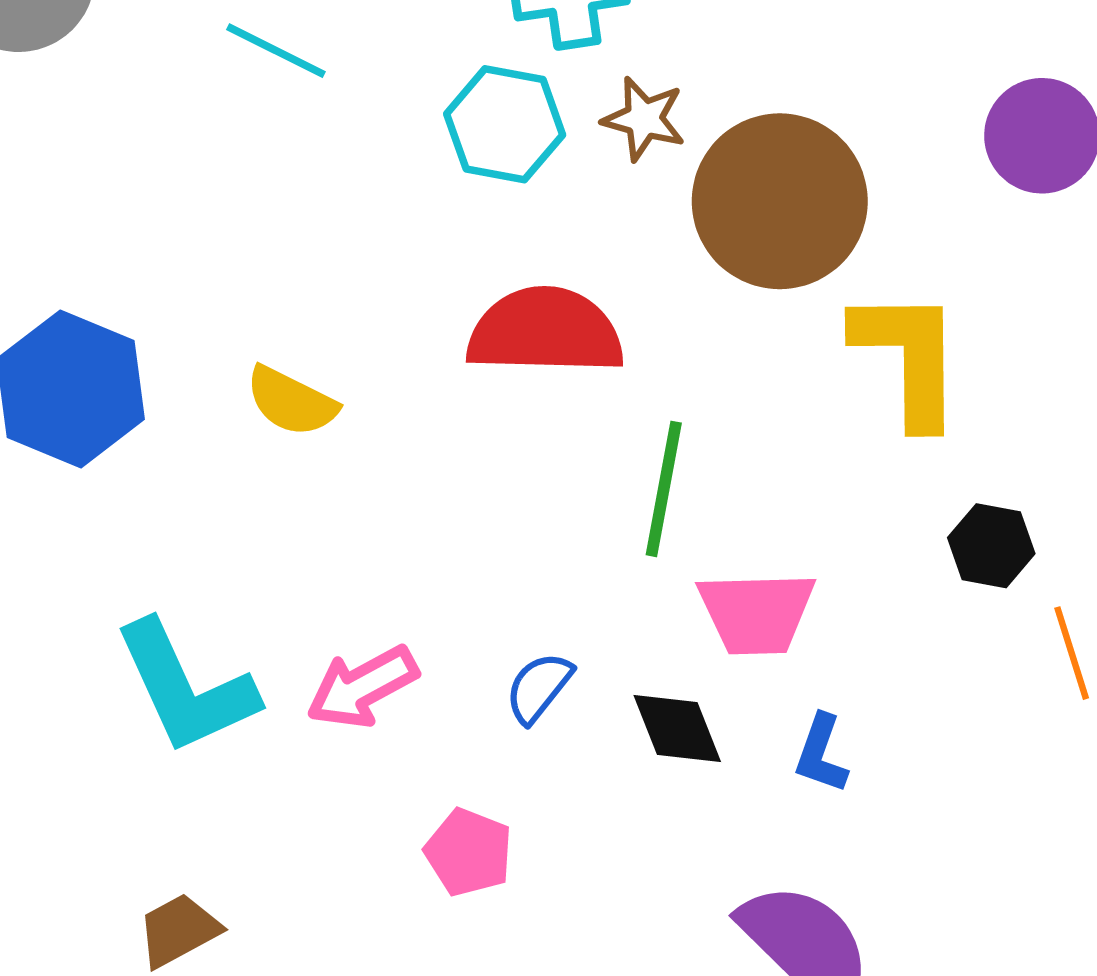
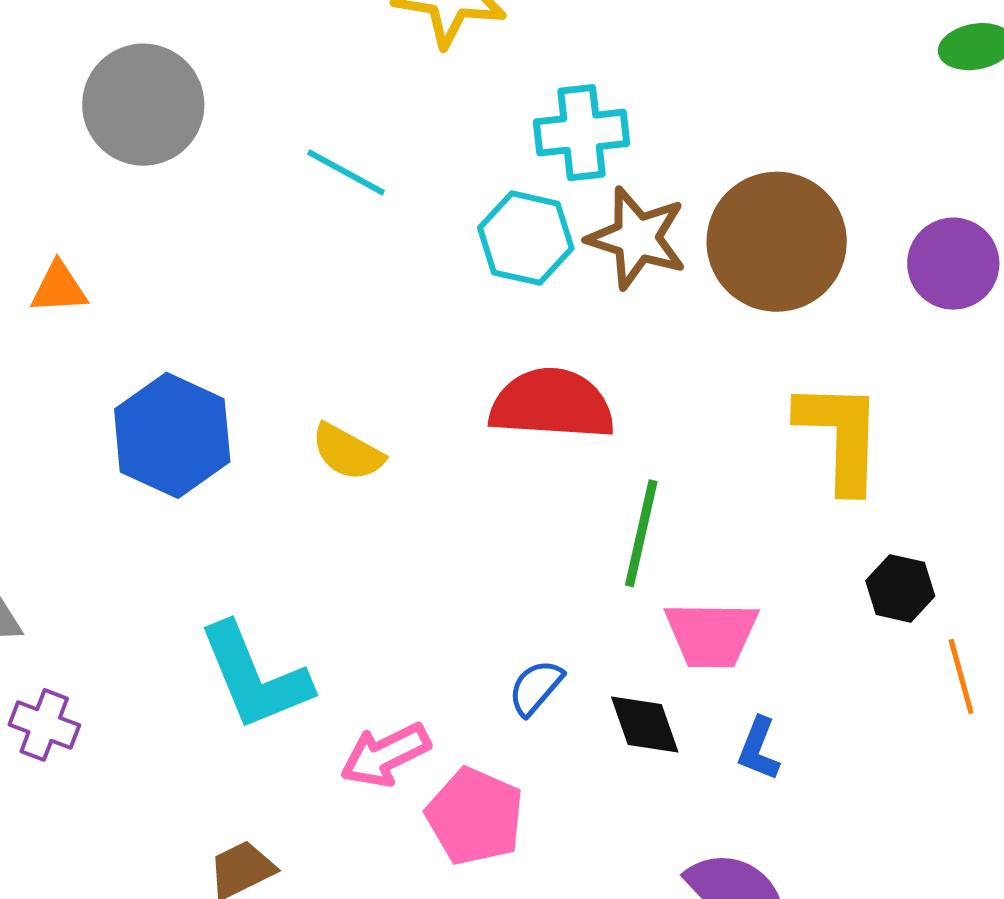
brown star: (644, 119) -> (637, 238), size x1.5
brown circle: (780, 201) -> (777, 242), moved
pink arrow: (362, 687) -> (385, 755), moved
pink pentagon: (469, 852) -> (475, 816), size x1.4

